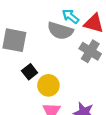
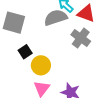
gray semicircle: (60, 31) -> (56, 18), turned 140

